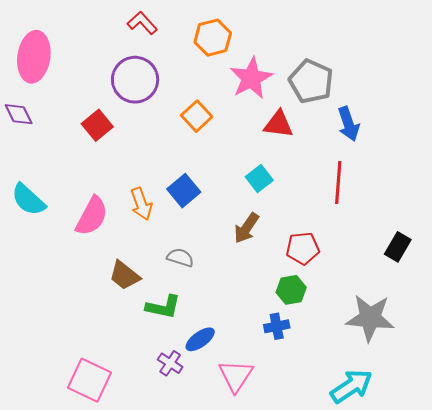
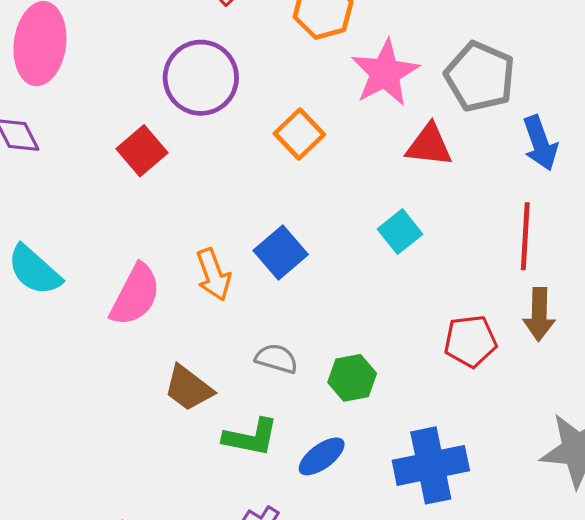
brown arrow: (246, 228) -> (539, 314), moved, turned -32
green hexagon: (291, 290) -> (352, 378), moved
blue cross: (277, 326) -> (431, 465), size x1.8
blue ellipse: (200, 339) -> (322, 456), moved

